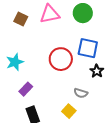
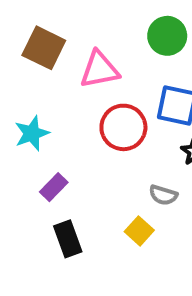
pink triangle: (50, 14) -> (100, 70), moved
brown square: (21, 19) -> (44, 48), size x1.5

